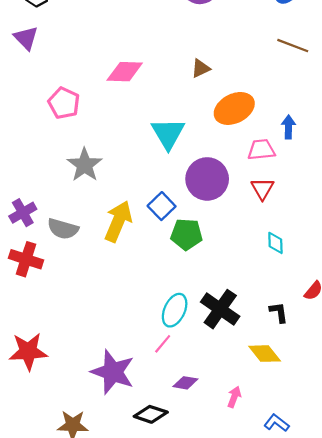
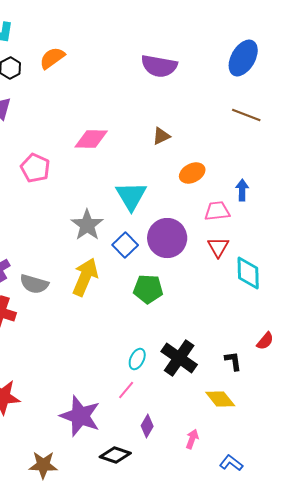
orange ellipse: (234, 108) -> (192, 173), size x0.7
gray star: (85, 165) -> (87, 225), moved
blue square: (162, 206) -> (125, 245), moved
cyan diamond: (275, 243) -> (248, 273), moved, size x1.6
cyan ellipse: (175, 310) -> (137, 359), size x0.7
purple diamond: (185, 383) -> (147, 426), turned -70

